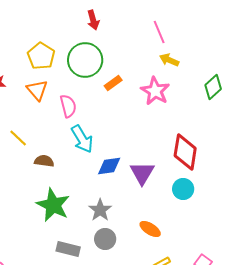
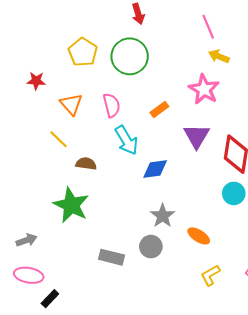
orange rectangle: (113, 83) -> (159, 109), moved
orange triangle: (37, 90) -> (71, 104), moved
purple triangle: (142, 173) -> (197, 136), moved
green star: (53, 205) -> (71, 205), moved
gray star: (100, 210) -> (163, 216), moved

